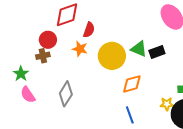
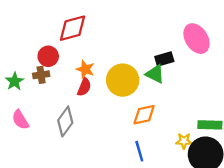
red semicircle: (89, 30) -> (84, 87), moved
black rectangle: (157, 52) -> (164, 59), moved
green star: (21, 74) -> (15, 81), moved

